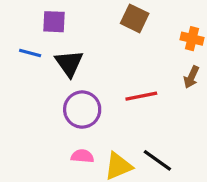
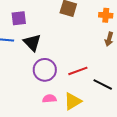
red line: (141, 96) -> (78, 71), moved
black line: (157, 160) -> (103, 85), moved

